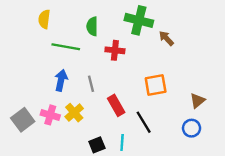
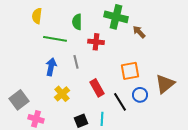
gray line: (91, 84) -> (76, 62), moved
brown triangle: (198, 101) -> (165, 84), size x1.5
pink cross: (50, 115) -> (36, 119), moved
blue circle: (192, 128) -> (140, 95), moved

